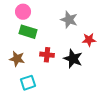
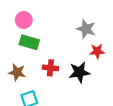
gray star: (69, 20) -> (86, 29), moved
black star: (73, 59) -> (79, 72), turned -30

